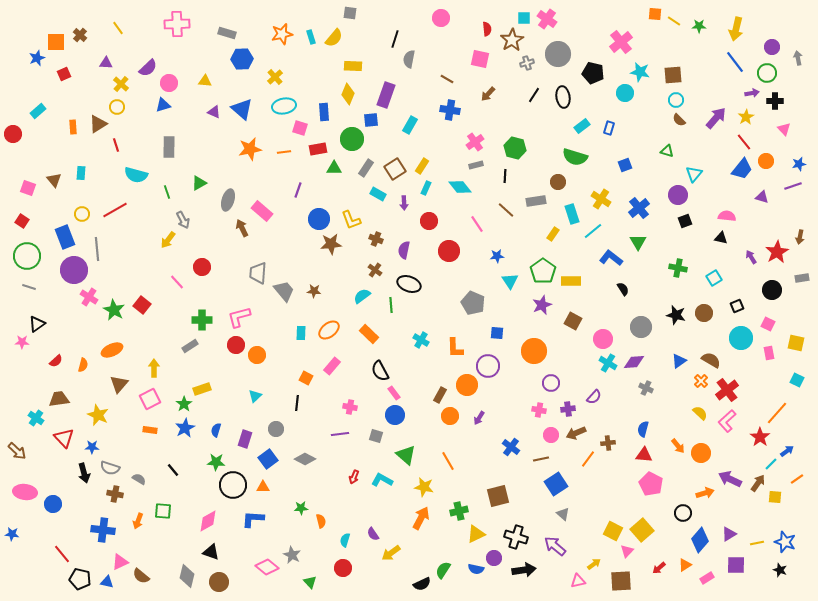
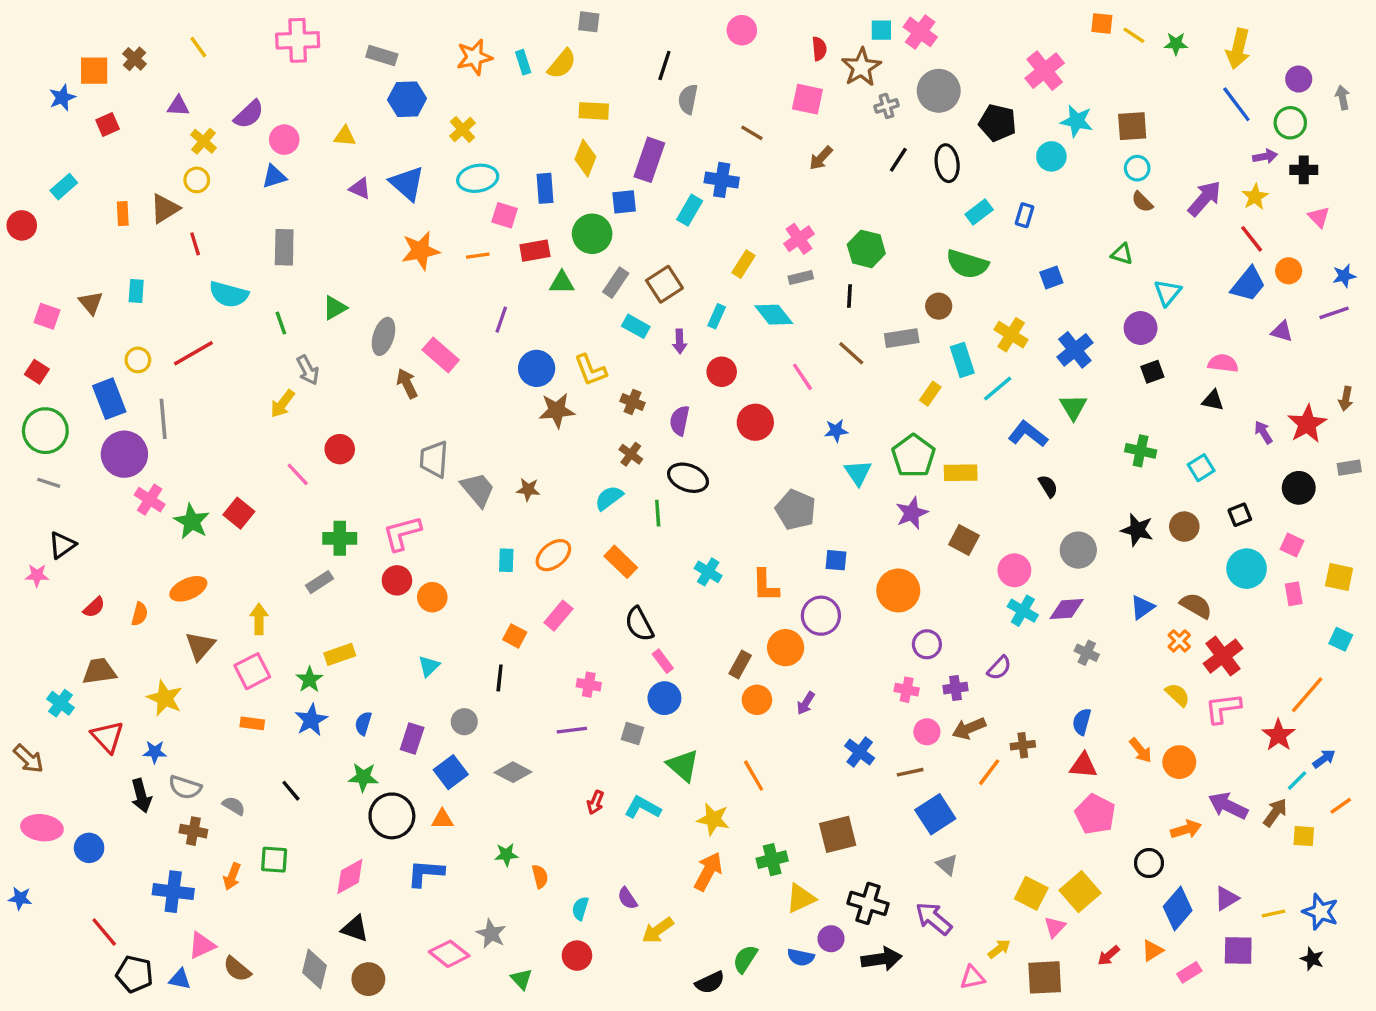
blue cross: (450, 110) -> (722, 180), moved
yellow rectangle: (422, 166) -> (744, 264), moved
pink L-shape: (727, 421) -> (1223, 708), turned 35

